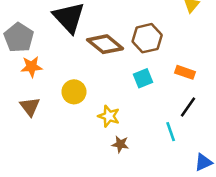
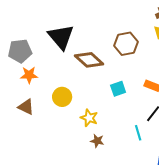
gray pentagon: (19, 37) -> (20, 51), turned 30
brown hexagon: (147, 38) -> (126, 44), moved
brown triangle: (30, 107) -> (26, 107), turned -30

